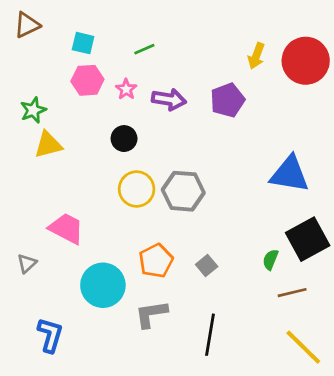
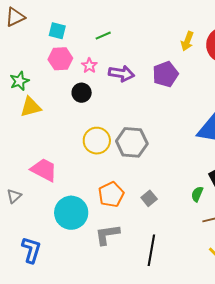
black circle: (124, 139) -> (82, 93), moved

